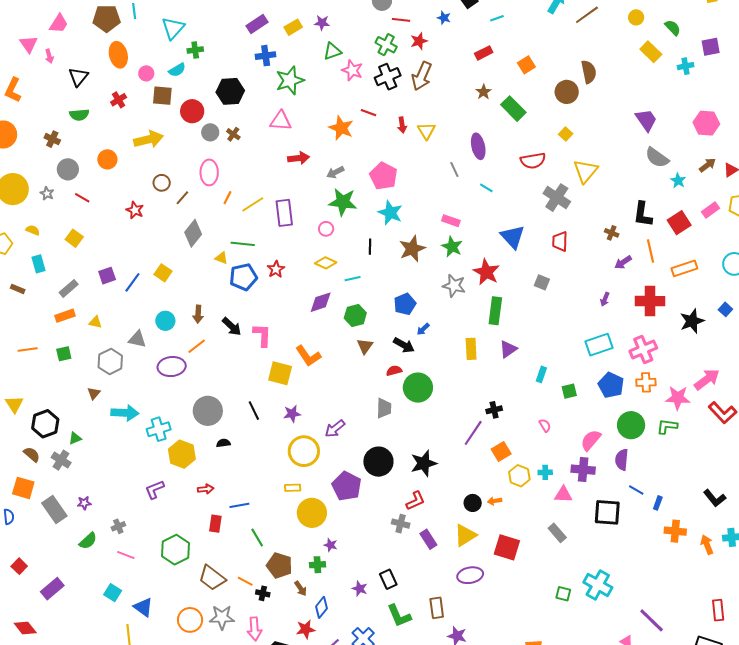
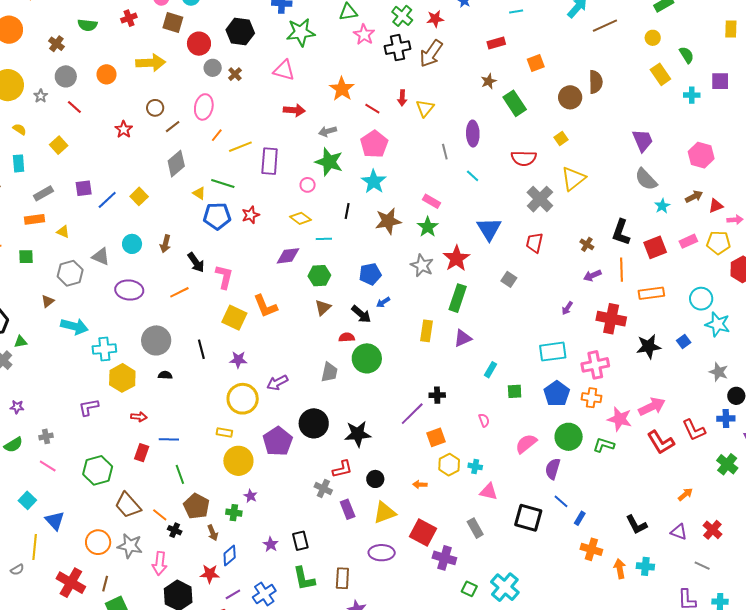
red line: (368, 113) -> (372, 109), moved
orange line: (197, 346) -> (179, 292), moved
purple cross: (583, 470) -> (444, 558), moved
black circle: (473, 503) -> (375, 479), moved

